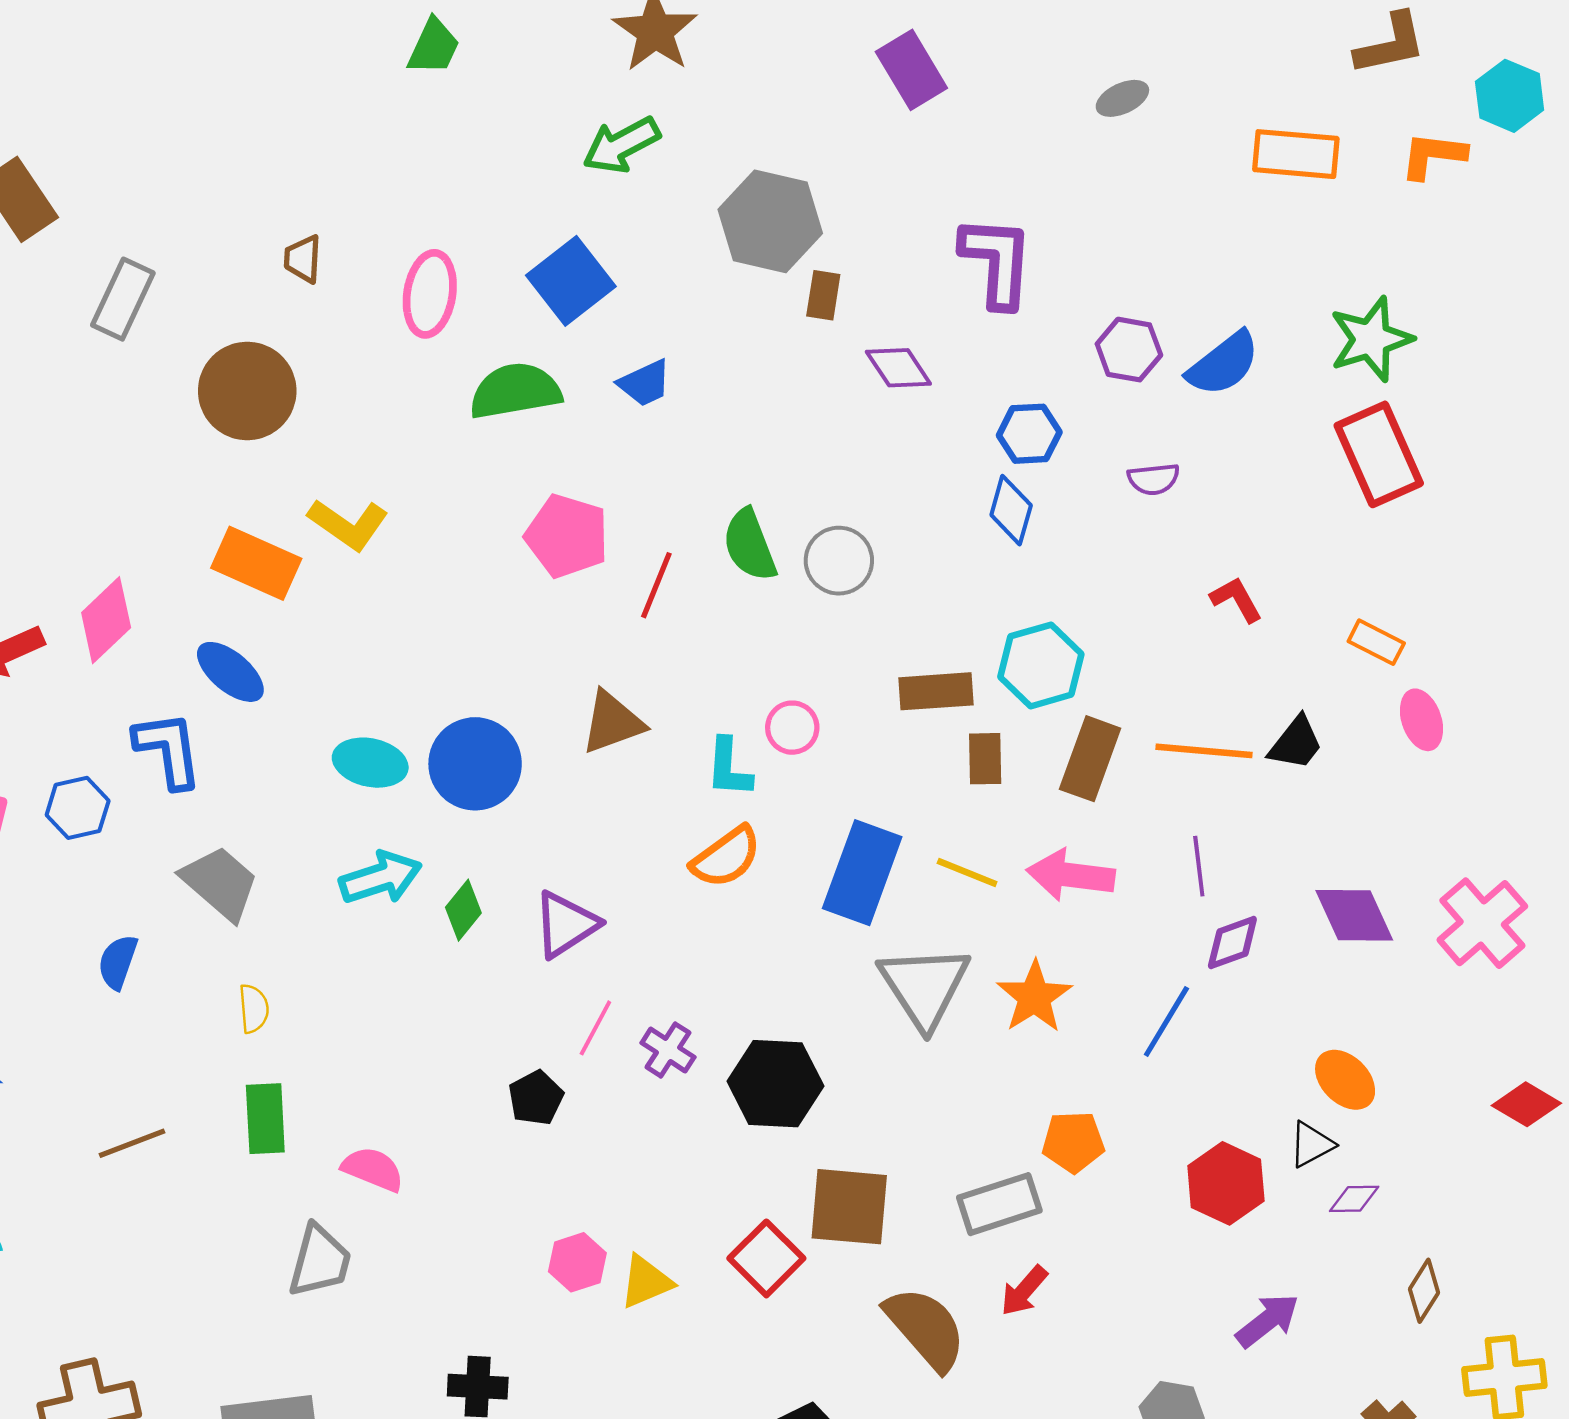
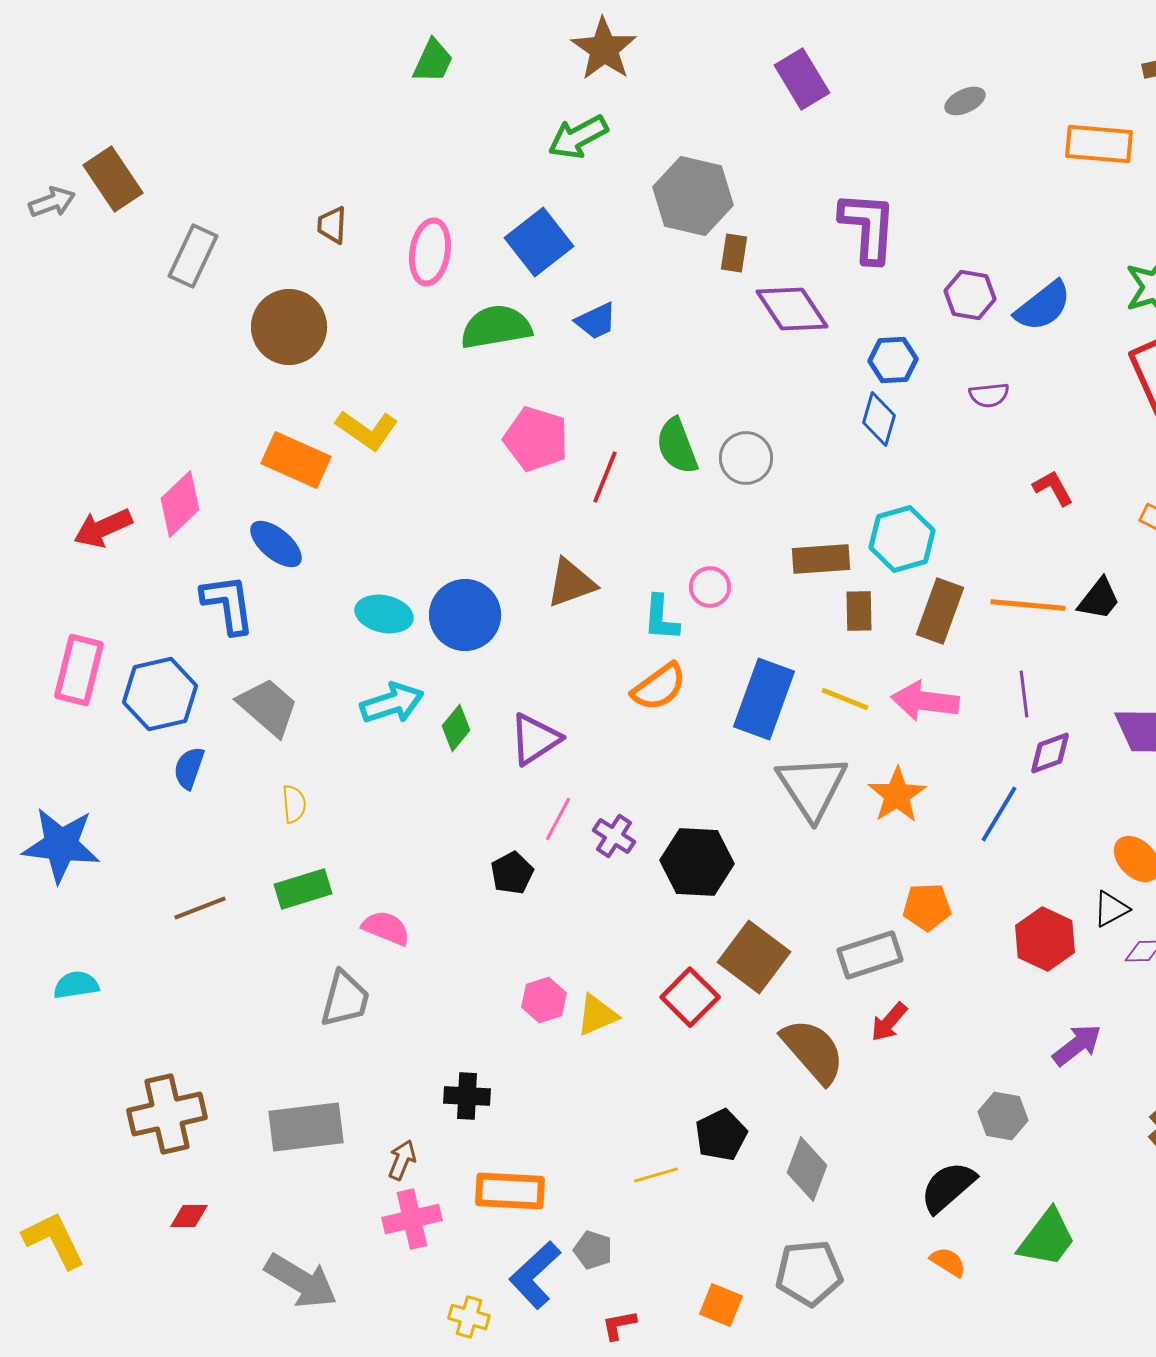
purple diamond: (898, 368) -> (792, 309), size x1.4
blue hexagon: (78, 808) -> (160, 694), moved, size x1.5
green rectangle: (265, 1119) -> (303, 889), turned 76
brown square: (849, 1207) -> (754, 957), turned 32

